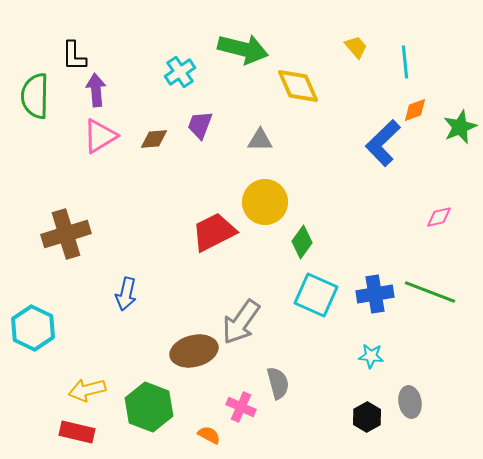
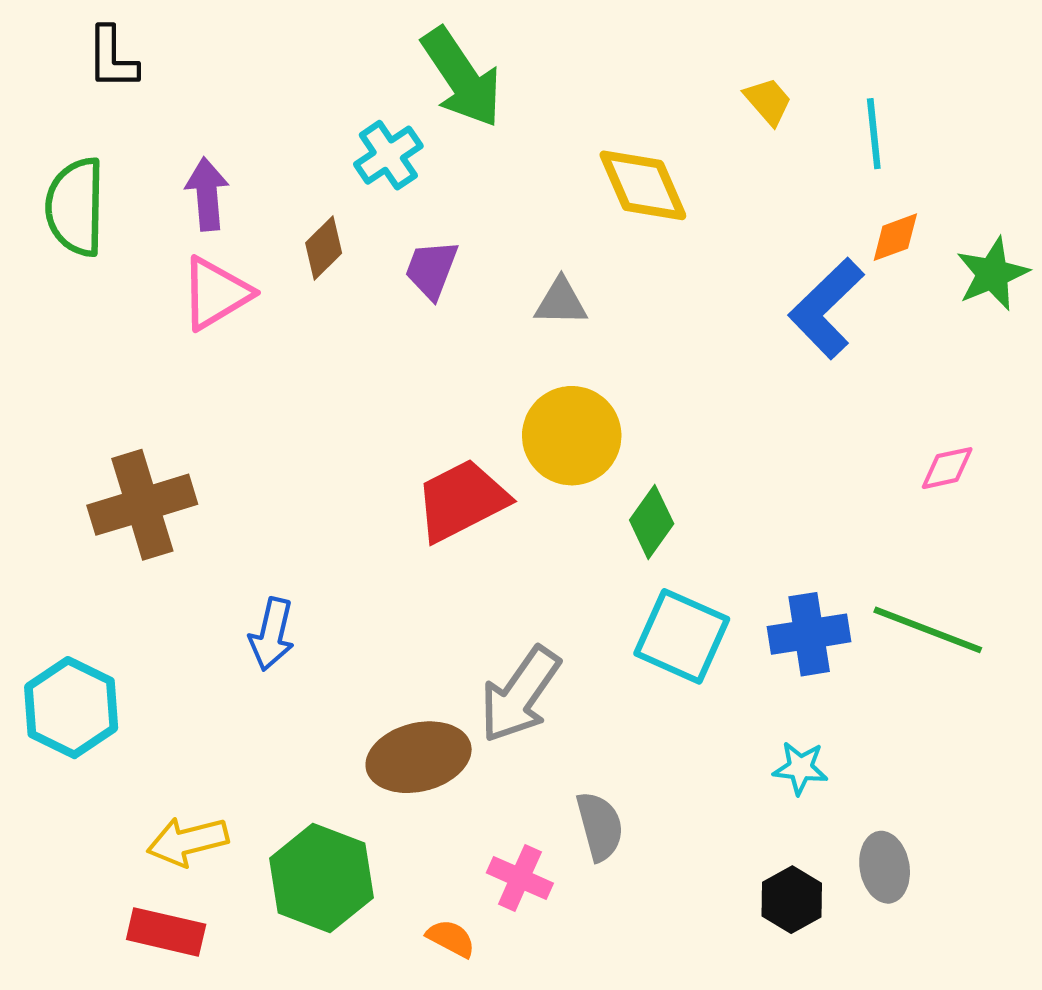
green arrow: (243, 49) -> (462, 77), moved, turned 42
black L-shape: (74, 56) -> (112, 58), moved
brown diamond: (154, 139) -> (324, 248), moved, turned -40

